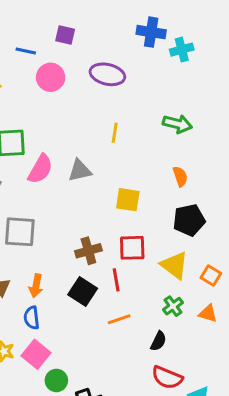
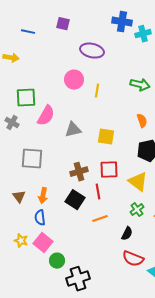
blue line: (26, 51) -> (28, 32), moved
pink circle: (51, 77) -> (74, 80), moved
gray triangle: (80, 171) -> (73, 130), moved

